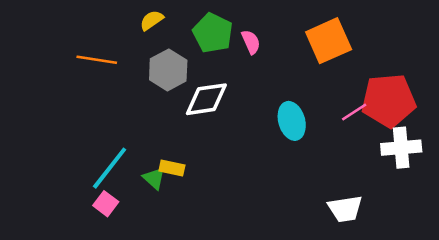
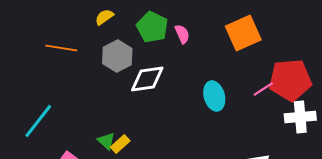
cyan line: (110, 168) -> (38, 121), moved
yellow rectangle: (172, 168) -> (120, 144), moved, turned -54

